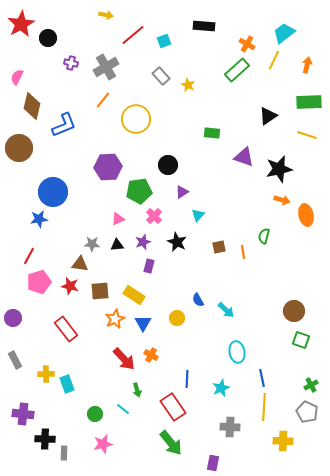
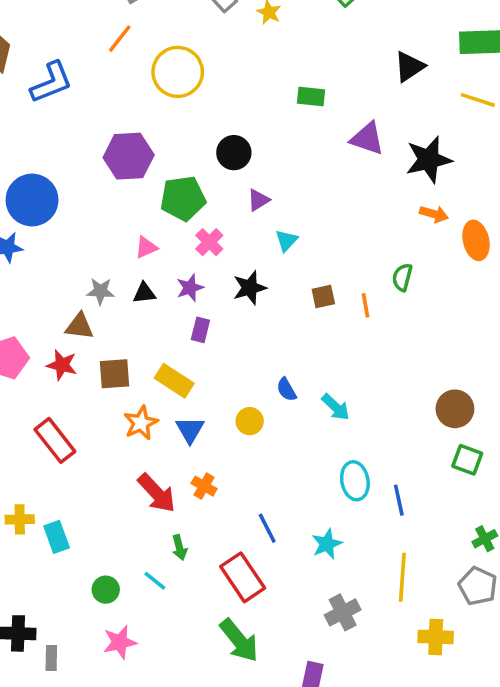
black star: (177, 242) -> (250, 288), turned 30
blue line: (262, 378) -> (399, 500), moved
blue line: (187, 379) -> (267, 528), turned -30
gray cross: (230, 427) -> (343, 612), turned -30

